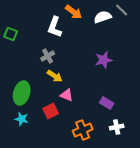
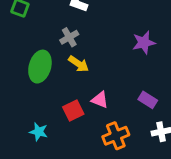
green ellipse: (22, 93) -> (40, 67), moved
pink triangle: (67, 95) -> (100, 100), moved
cyan star: (22, 119) -> (39, 132), moved

